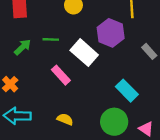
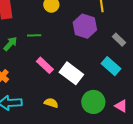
white rectangle: (84, 53) -> (71, 73), moved
cyan rectangle: (127, 91) -> (111, 66), moved

